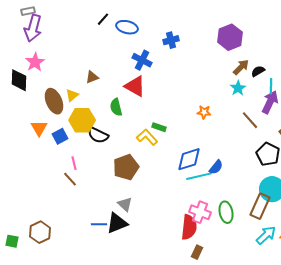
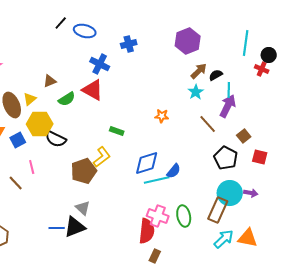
green semicircle: (116, 107) -> (67, 99), moved, turned -108
yellow L-shape: (147, 137) -> (102, 157), moved, turned 95
brown line: (70, 179) -> (16, 183), moved

